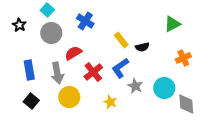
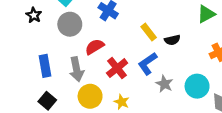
yellow star: (110, 102) -> (122, 102), moved

